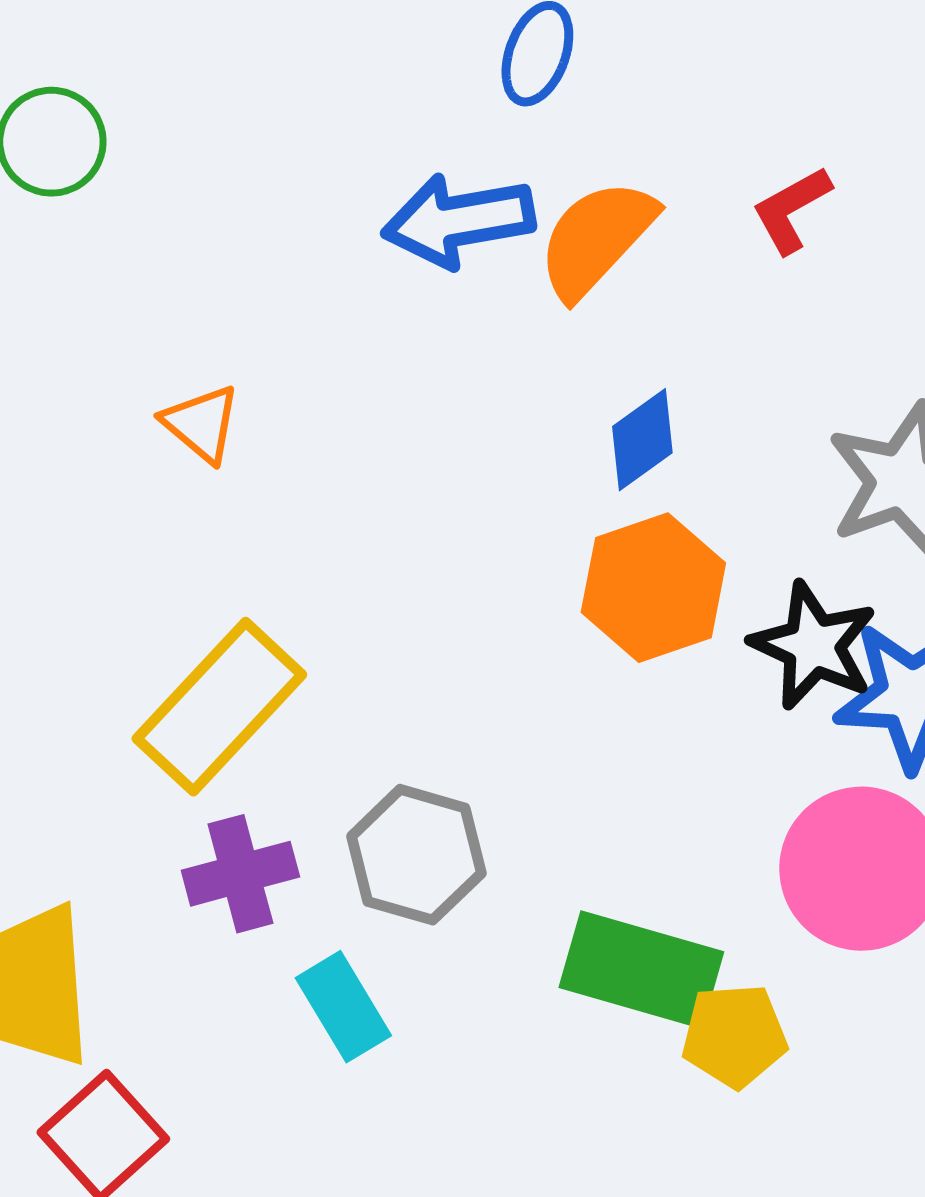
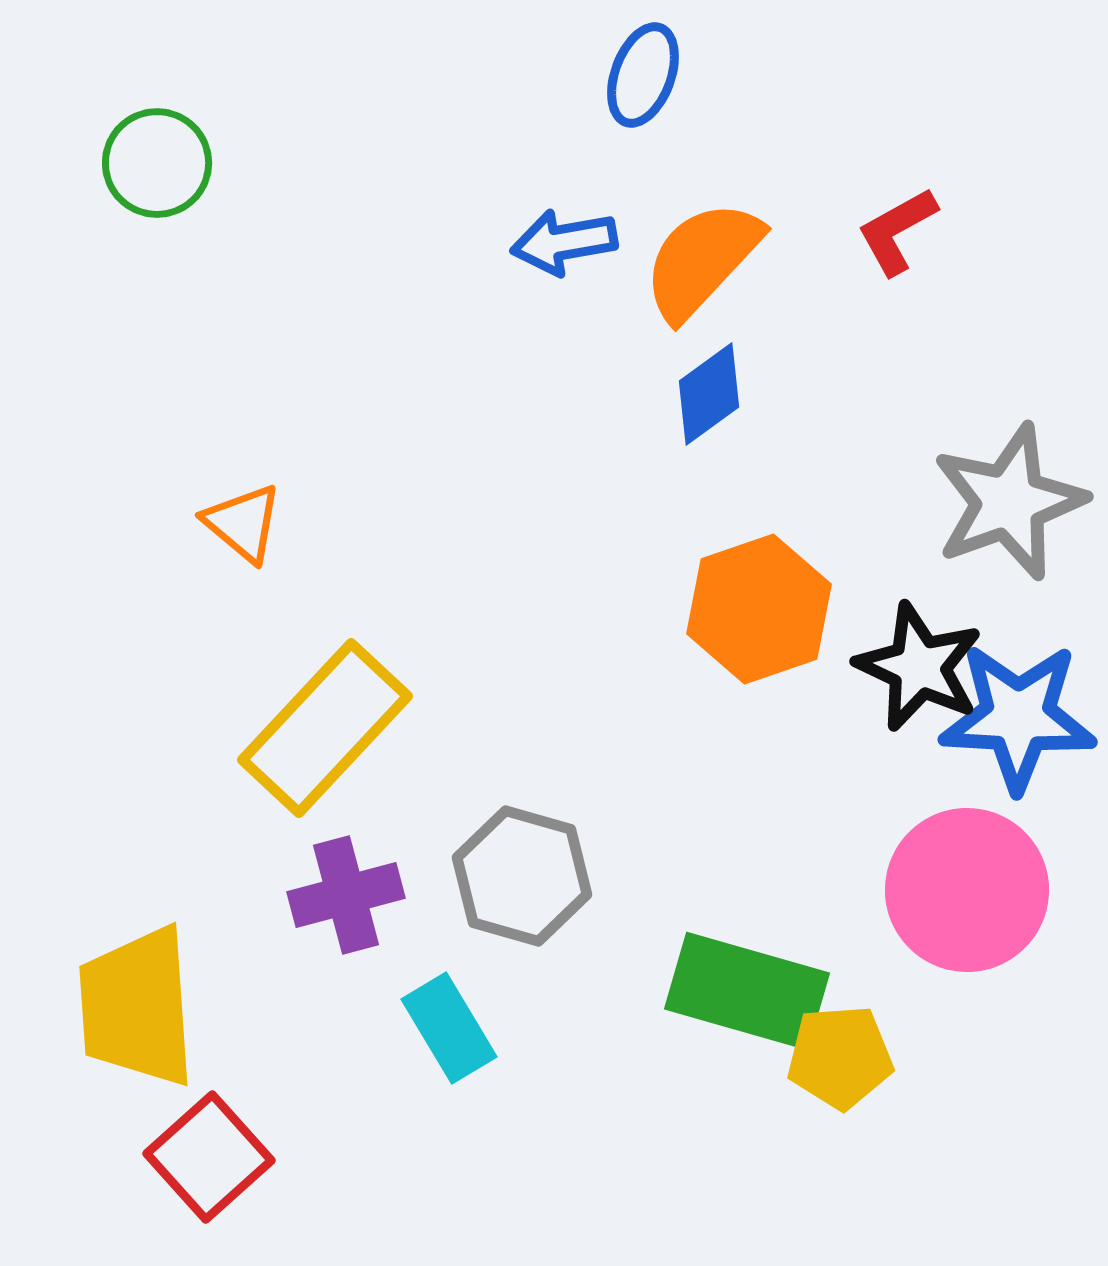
blue arrow: (458, 221) -> (564, 242), size x0.7
orange triangle: (201, 424) -> (243, 523), moved
blue diamond: (642, 440) -> (709, 394), moved

